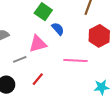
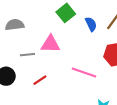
blue semicircle: (58, 29) -> (91, 24), moved

